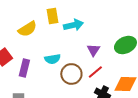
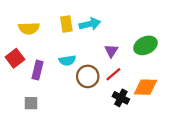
yellow rectangle: (52, 16) -> (66, 24), moved
yellow semicircle: (27, 29) -> (29, 28), moved, turned 30

